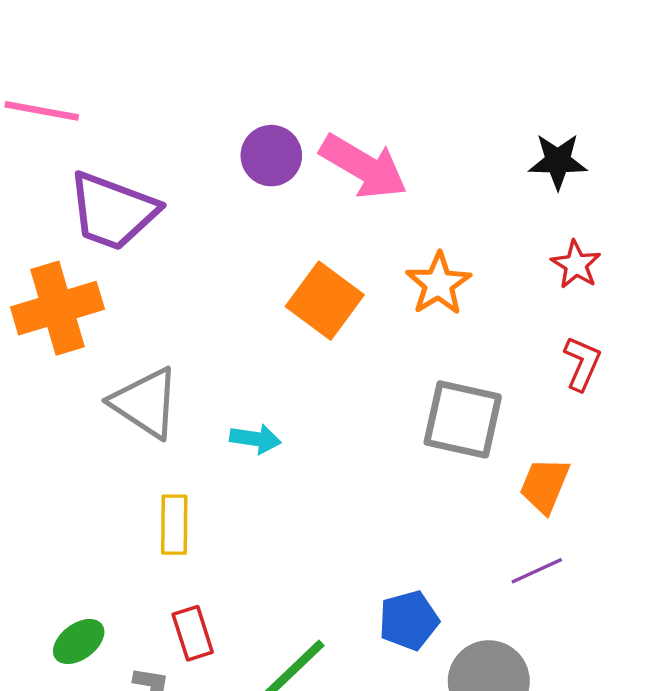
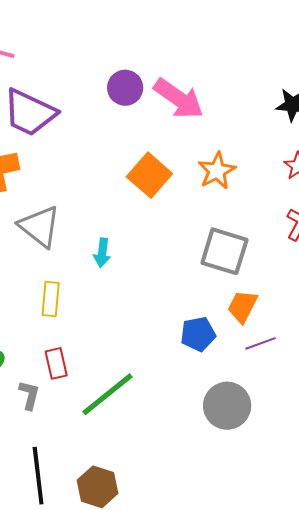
cyan arrow: (255, 439) -> (102, 253), turned 84
orange trapezoid: (545, 485) -> (242, 306), moved
blue pentagon: (409, 620) -> (198, 334), moved

